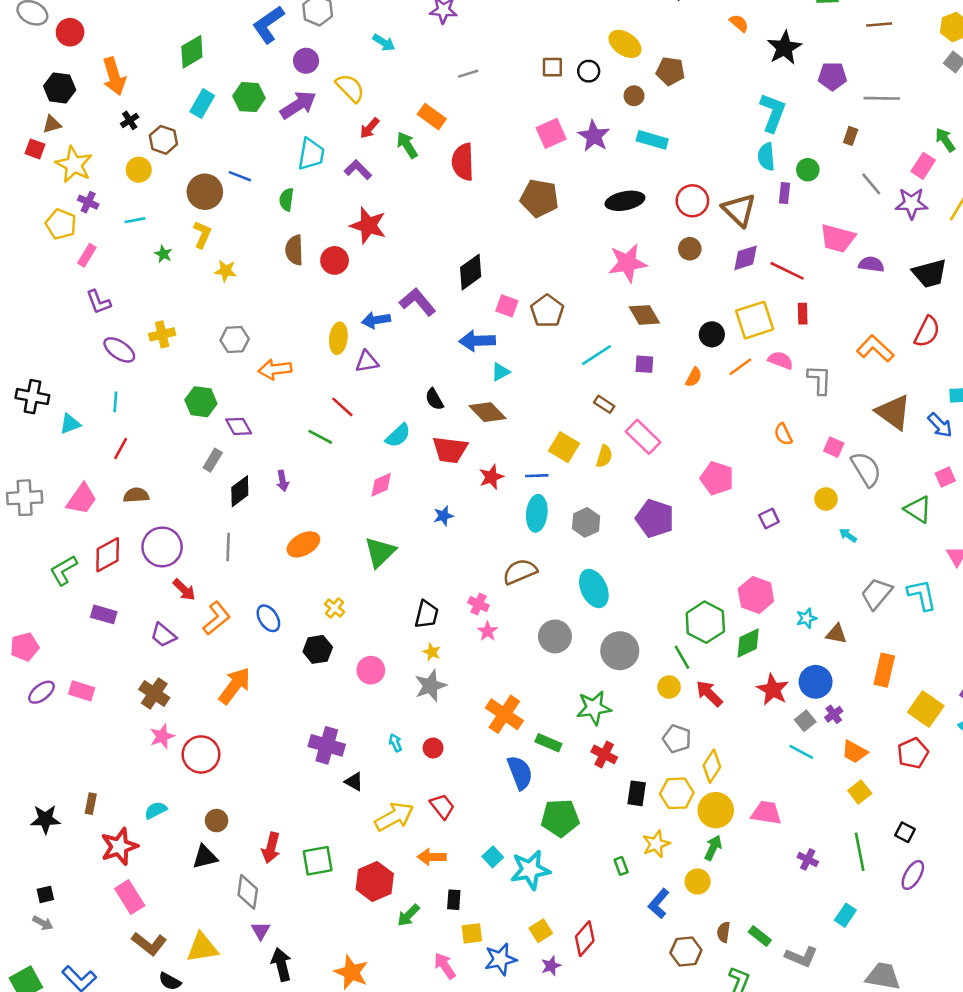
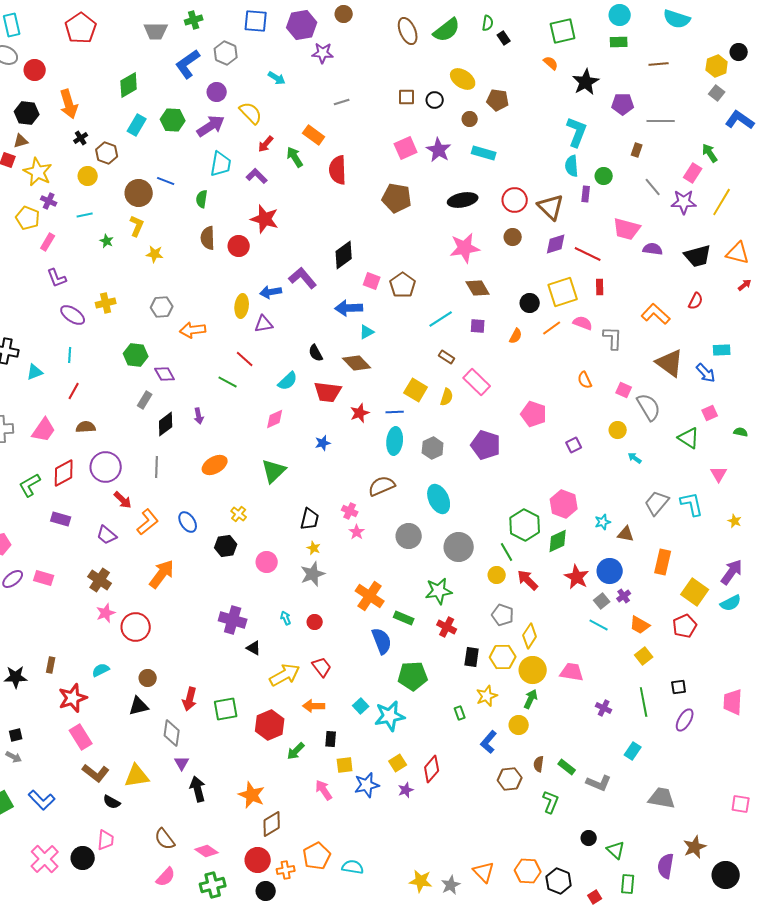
red semicircle: (927, 332) -> (696, 301), size x0.7
black square: (905, 832) -> (679, 687), turned -35

